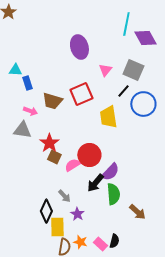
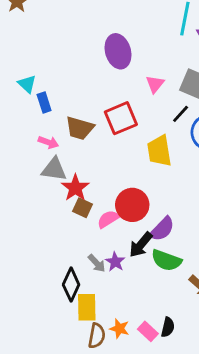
cyan triangle: (15, 70) -> (27, 84), turned 40
gray triangle: (22, 130) -> (54, 169), moved
green semicircle: (113, 194) -> (166, 260), turned 115
purple star: (77, 214) -> (115, 262), moved

